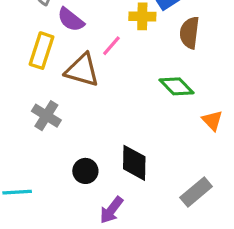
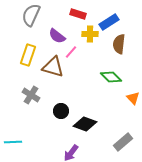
purple semicircle: (71, 20) -> (57, 36), moved
black diamond: (134, 163) -> (85, 124), turned -70
black circle: (85, 171) -> (61, 111), moved

